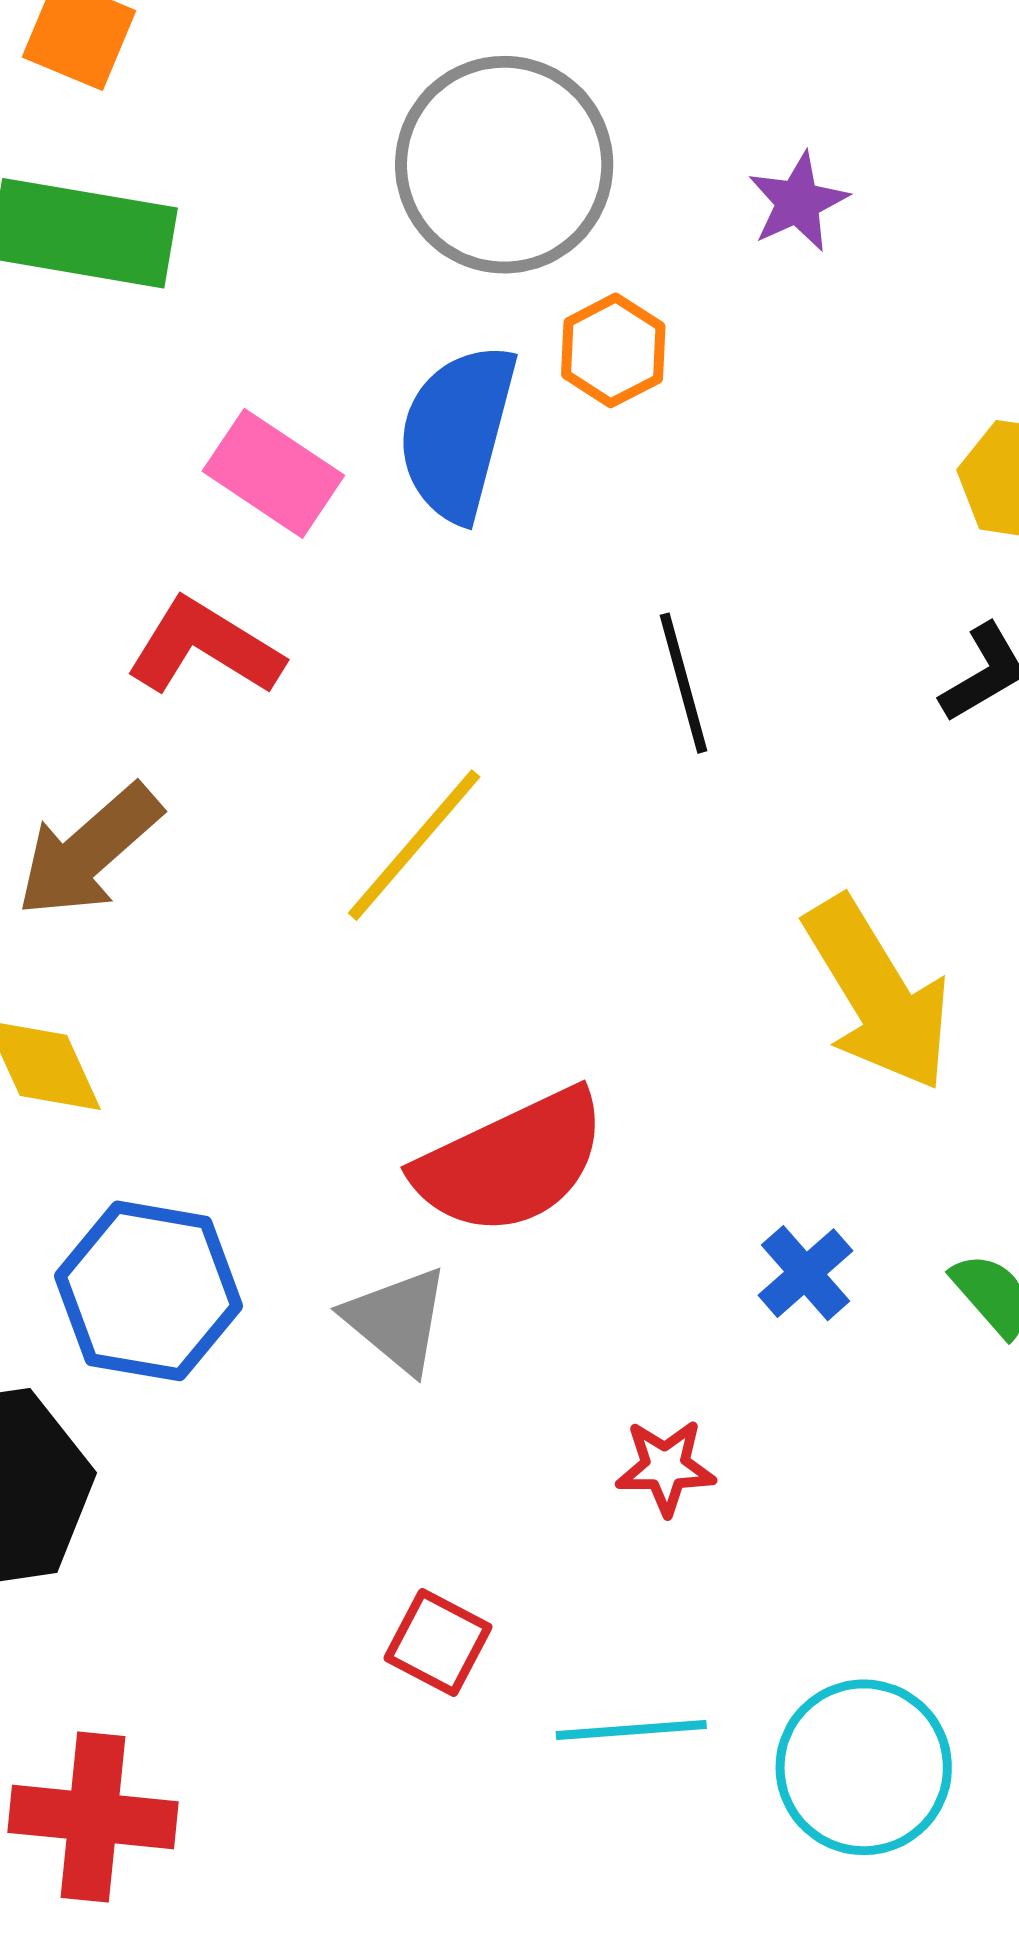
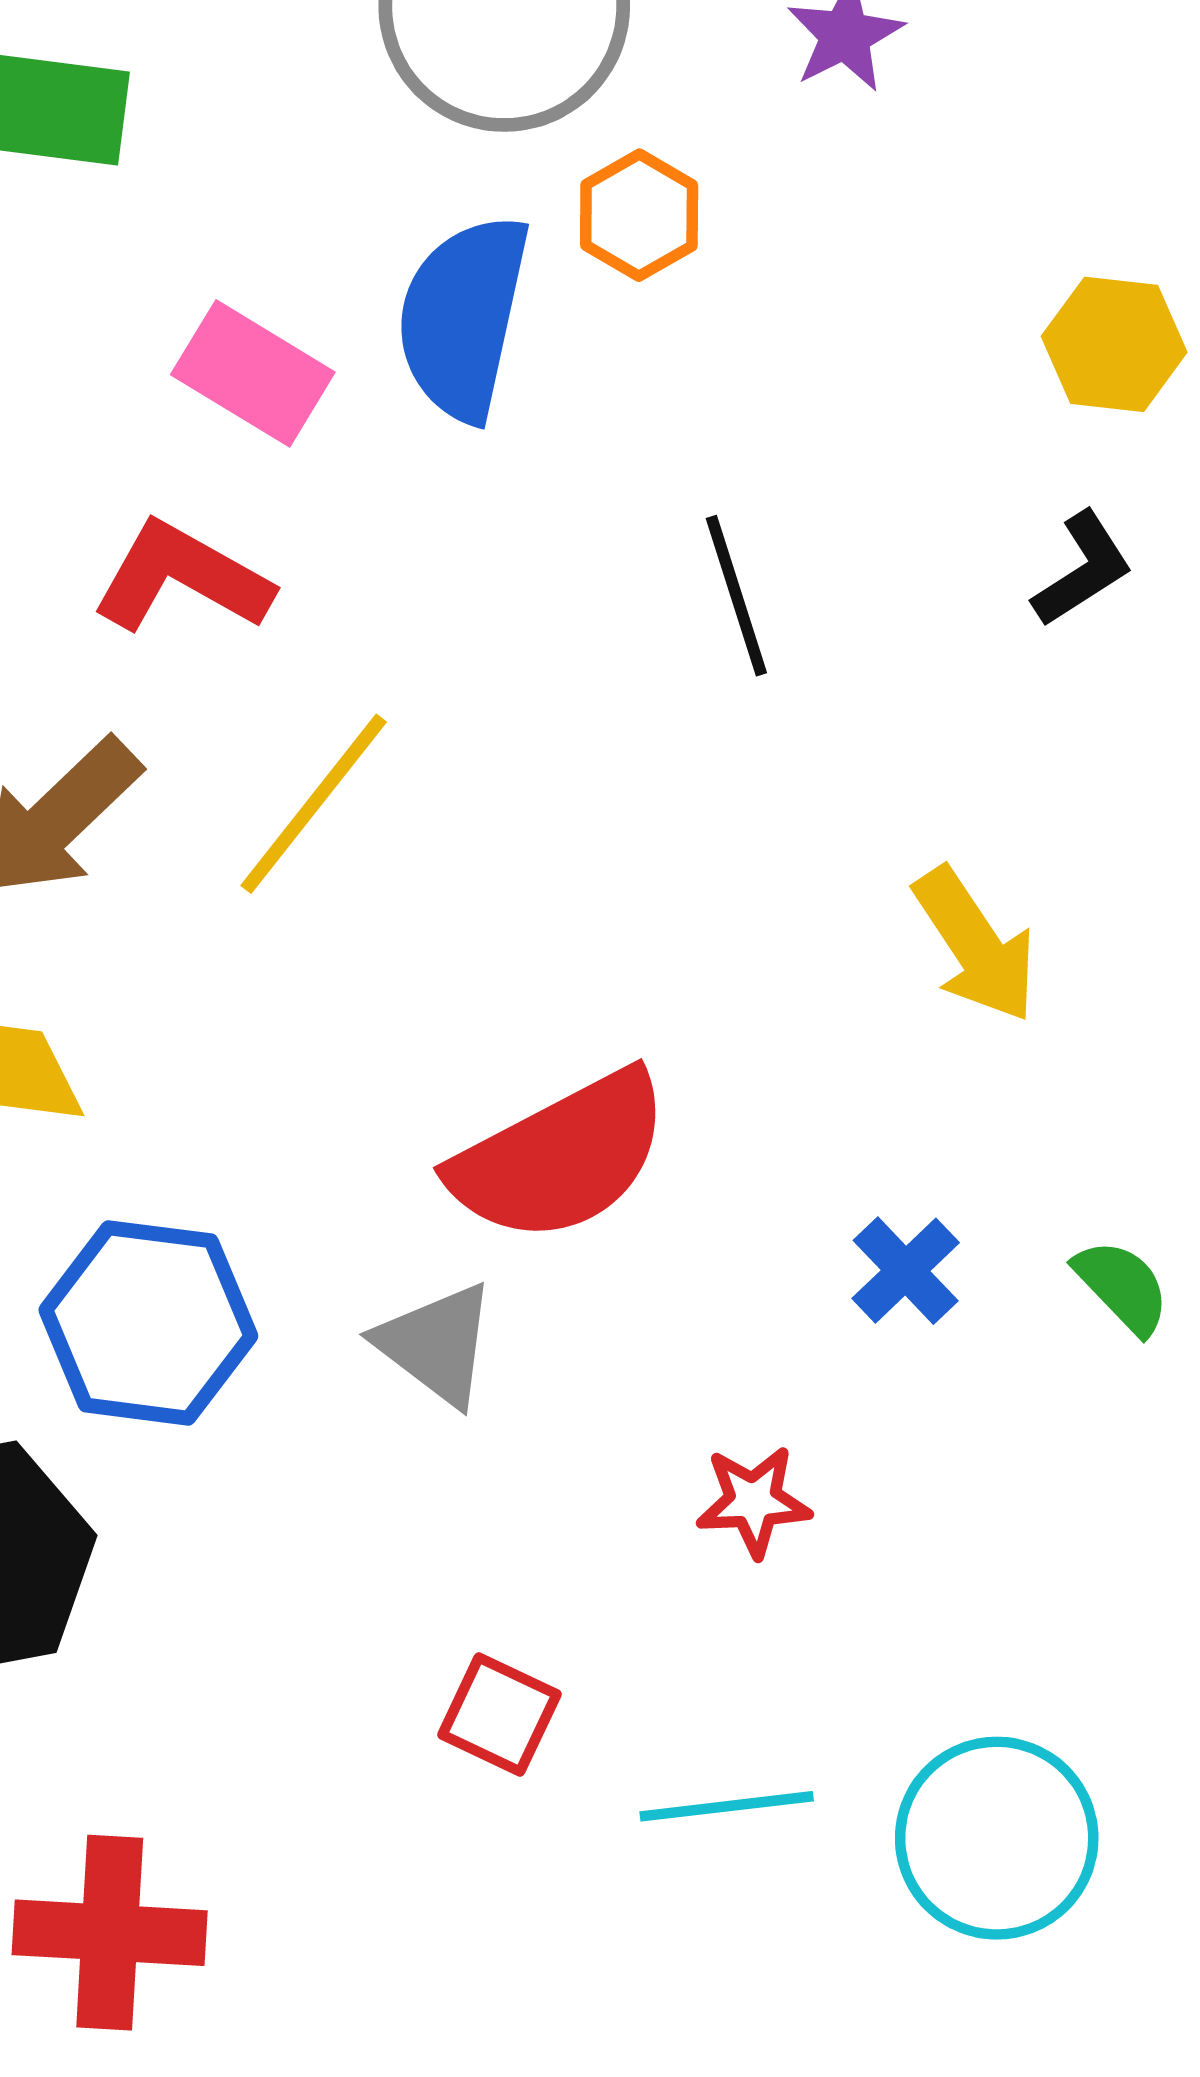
yellow line: (414, 845) -> (314, 804), moved
yellow arrow: (878, 994) -> (975, 945), size x0.7

